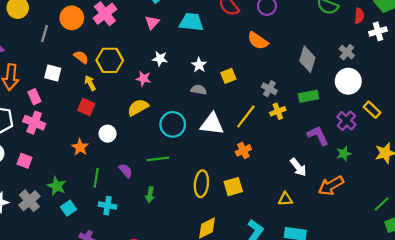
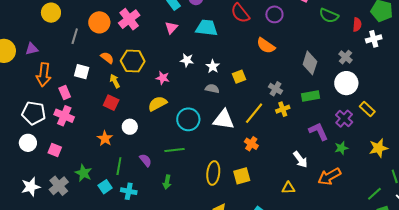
white star: (160, 59) -> (187, 60), moved
orange cross: (243, 150) -> (251, 144), turned -32
cyan square: (68, 208) -> (105, 187), moved

